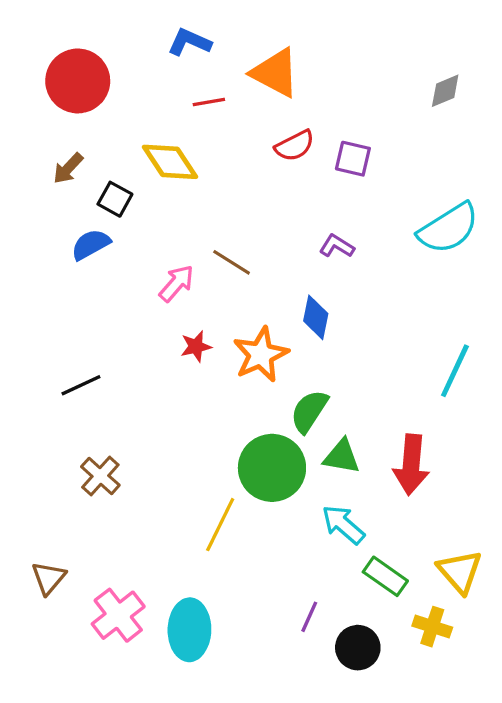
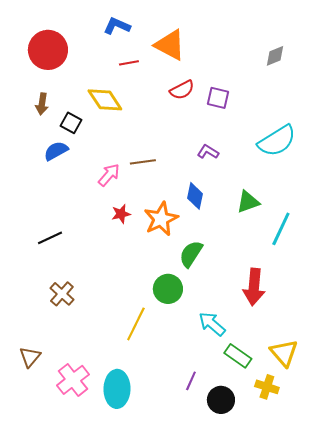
brown arrow: (68, 168) -> (42, 104), turned -35
brown line: (232, 262) -> (143, 162), turned -40
green triangle: (342, 457) -> (248, 202), moved, turned -30
green circle: (272, 468) -> (168, 289), size x0.7

